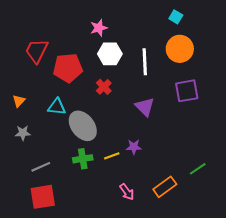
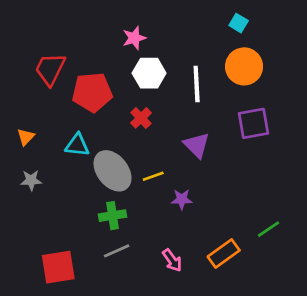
yellow line: (112, 156) -> (153, 176), moved
gray line: (41, 167) -> (117, 251), moved

